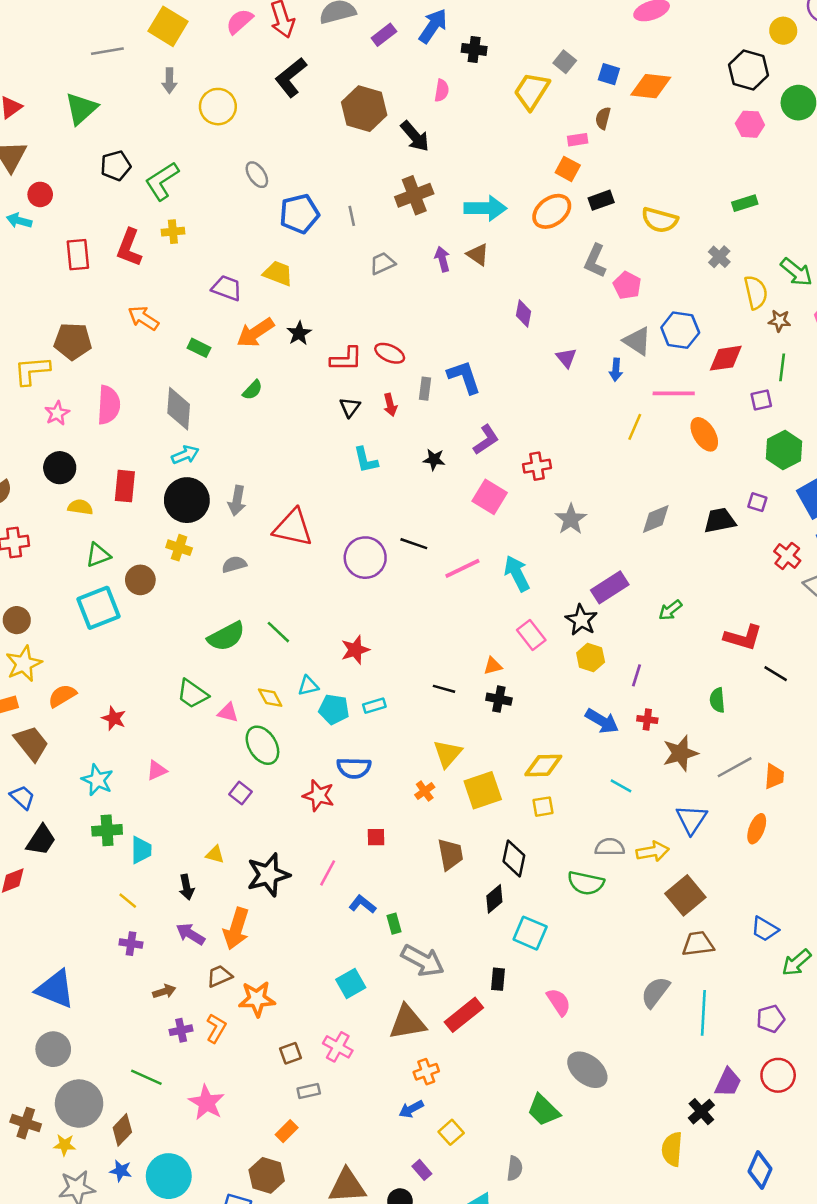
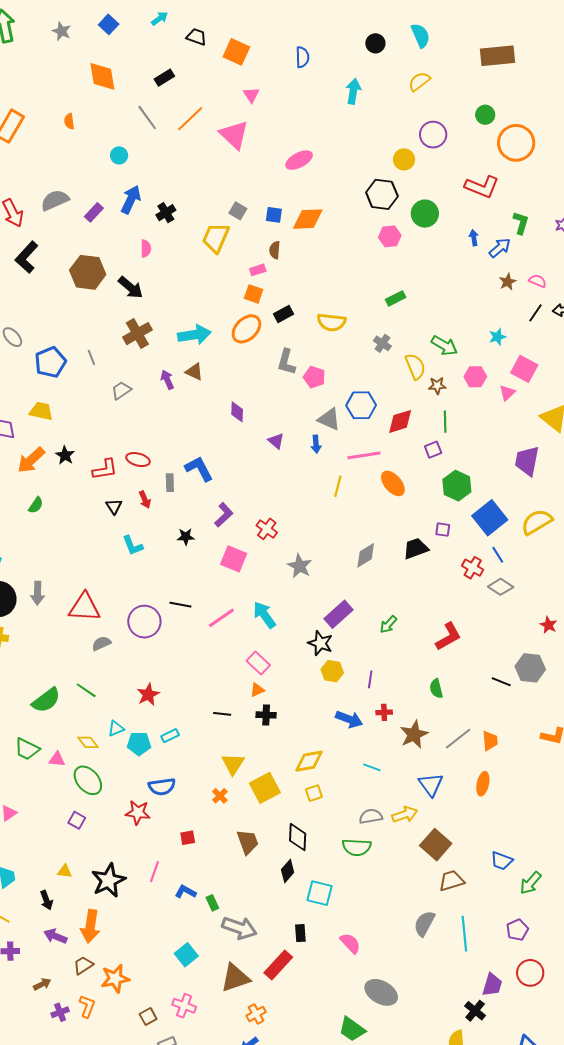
black cross: (474, 49) -> (166, 213), turned -30
red cross: (537, 466) -> (267, 529), turned -35
gray semicircle: (234, 564) -> (101, 643), moved
pink rectangle: (531, 635) -> (258, 663), moved
red L-shape: (743, 637) -> (448, 637), turned -36
black line: (776, 674) -> (501, 682), moved

